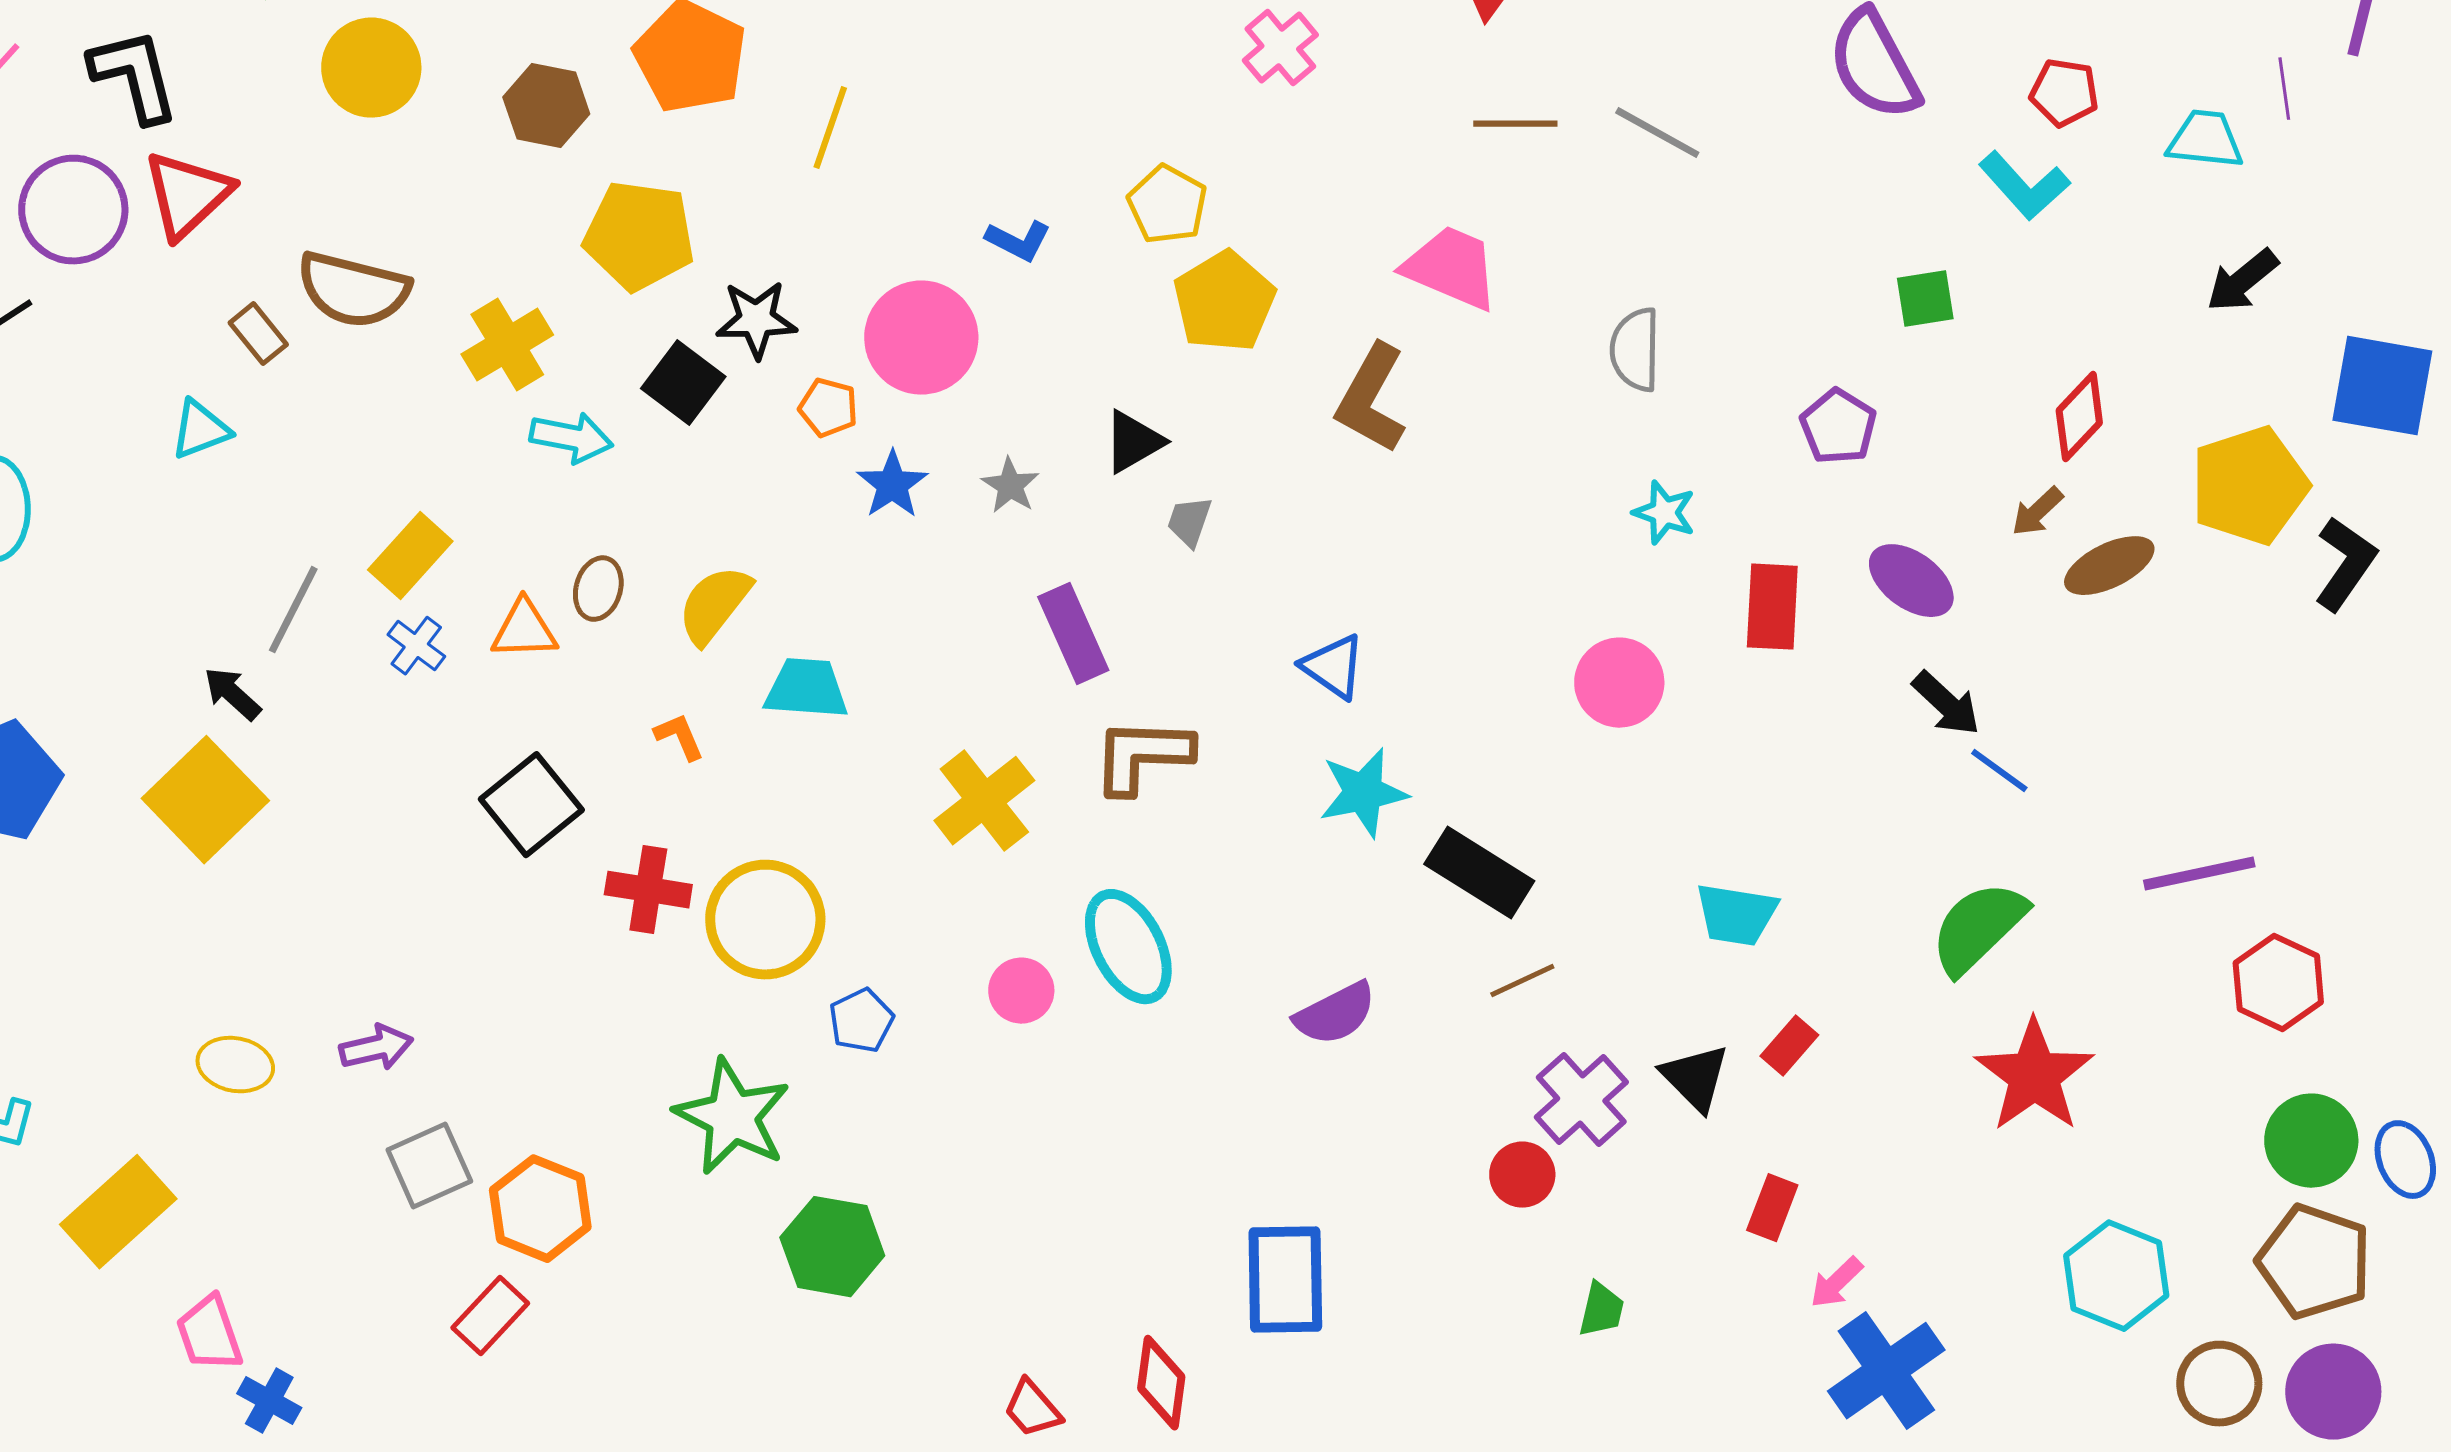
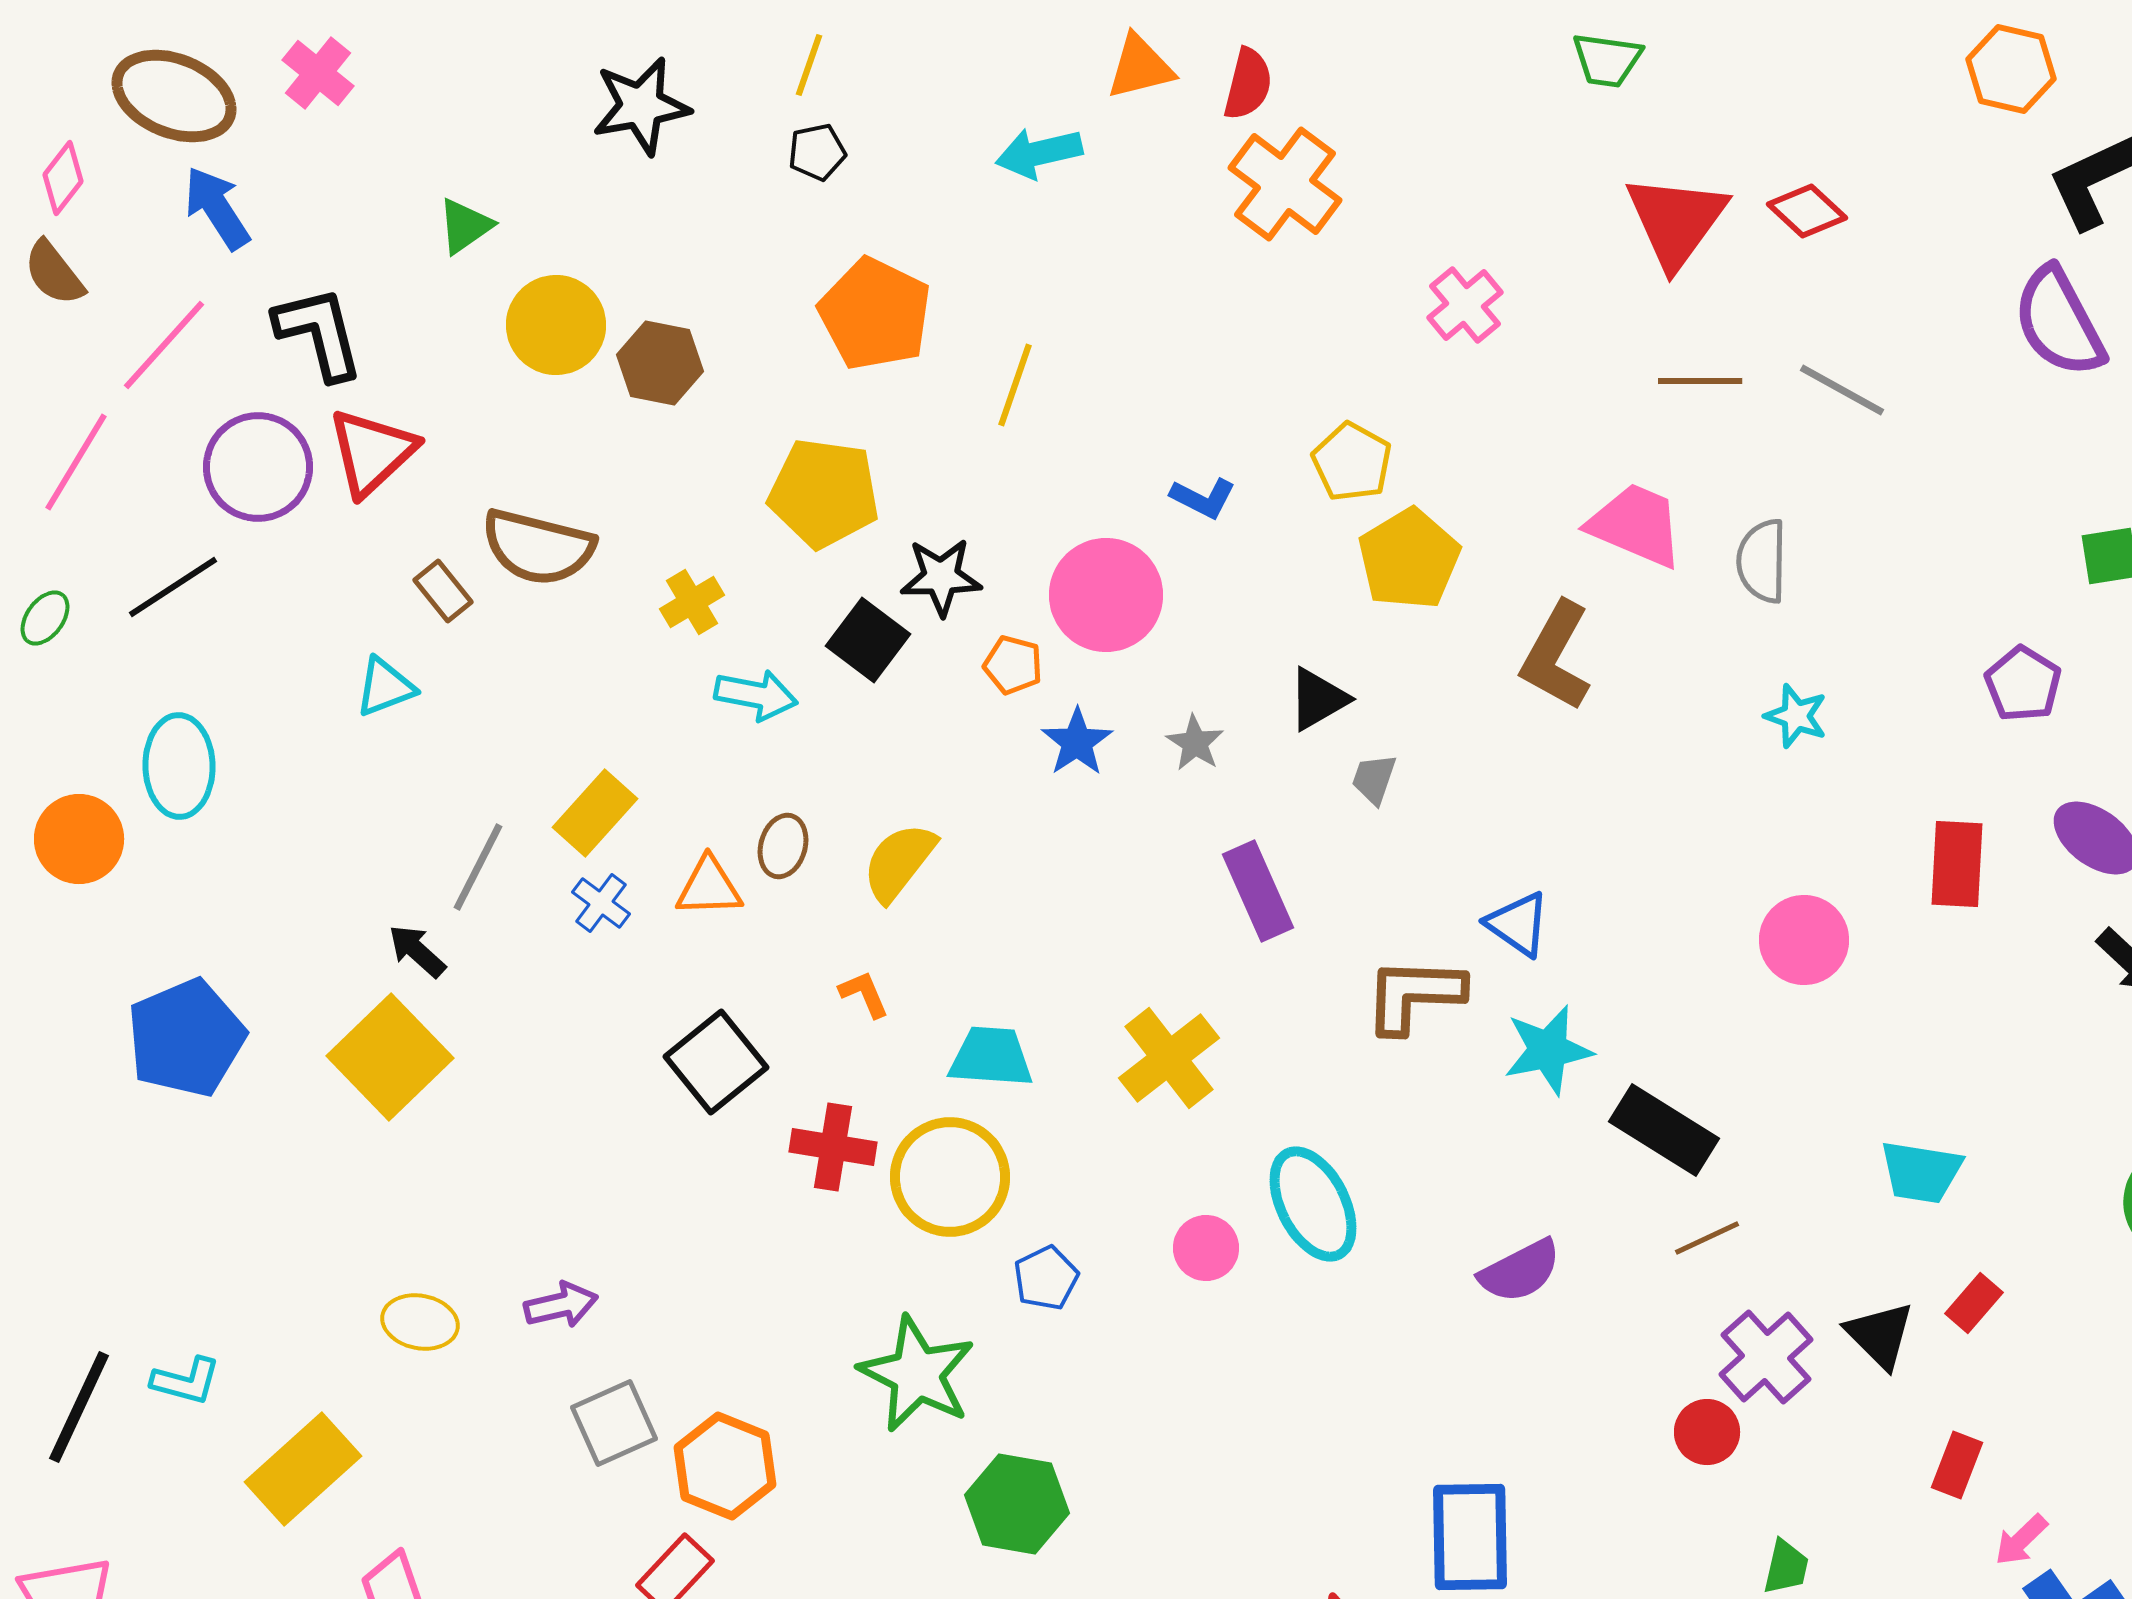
brown hexagon: (546, 106) -> (660, 363), moved
yellow cross: (507, 345) -> (692, 602), size x0.7
gray semicircle: (1635, 350) -> (1762, 561), moved
cyan star: (1664, 513) -> (1796, 716), moved
cyan trapezoid: (806, 689) -> (991, 1057), moved
brown L-shape: (1142, 756) -> (1414, 995), moved

